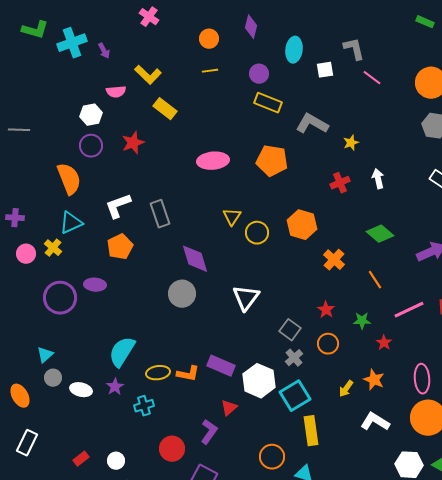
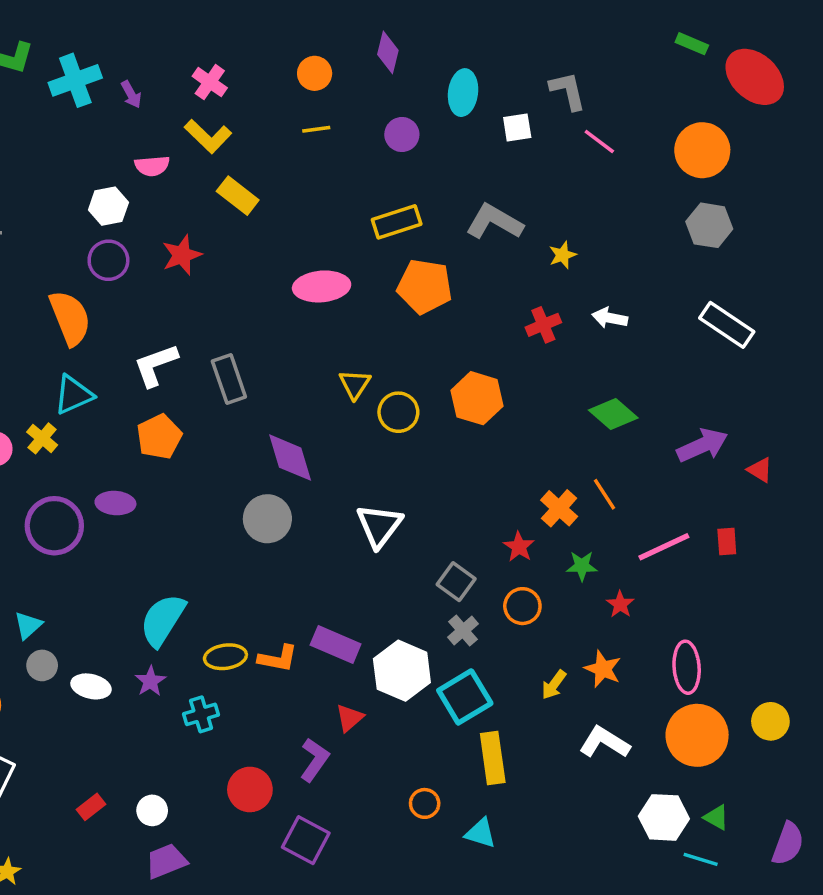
pink cross: (149, 17) -> (210, 82), moved
yellow rectangle: (268, 103) -> (397, 222), moved, turned -40
white arrow: (378, 179) -> (610, 318), turned -66
orange cross: (334, 260) -> (559, 508), moved
orange circle: (272, 457) -> (425, 803), size x0.7

